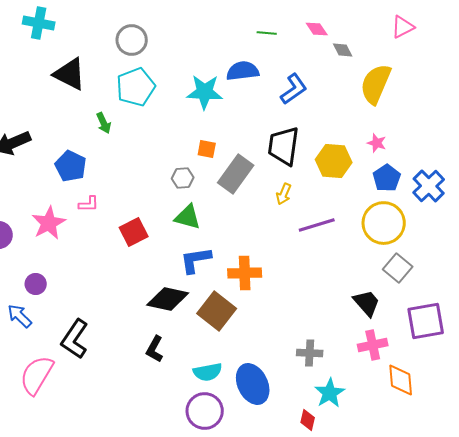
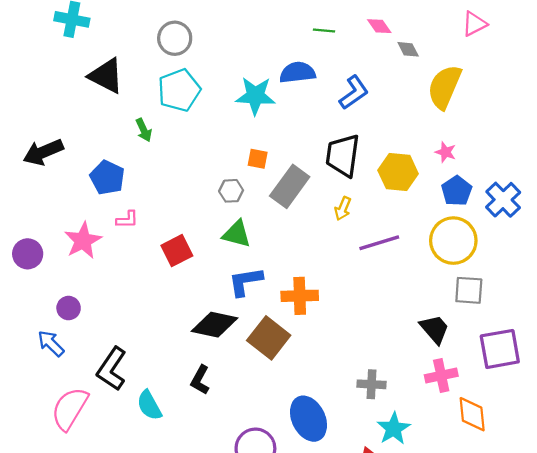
gray square: (398, 268) -> (469, 290), turned -36
cyan semicircle: (208, 372) -> (149, 405), moved, turned 72

